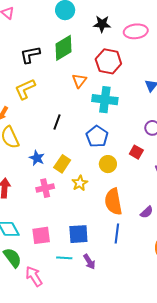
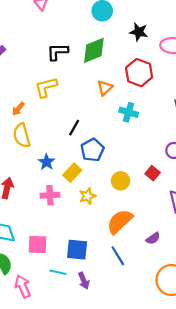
cyan cross: (105, 100) -> (129, 112), size x0.7
blue pentagon: (97, 136) -> (92, 150), moved
orange semicircle: (113, 202) -> (120, 221), turned 48
blue line: (117, 234) -> (118, 256), turned -48

